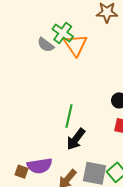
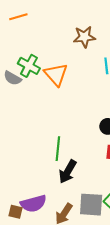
green cross: (63, 33) -> (29, 66), moved
gray semicircle: (46, 45) -> (12, 78), moved

